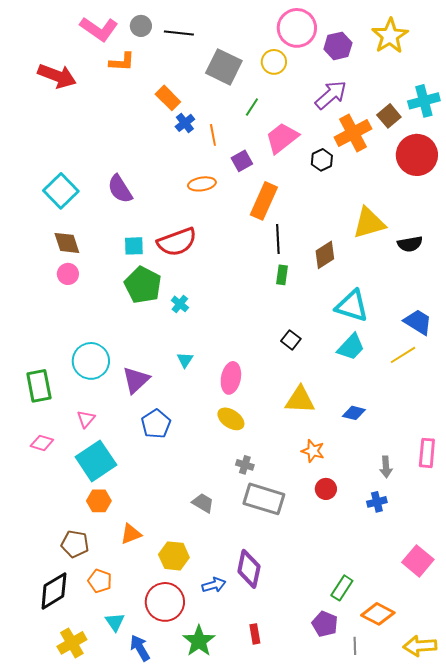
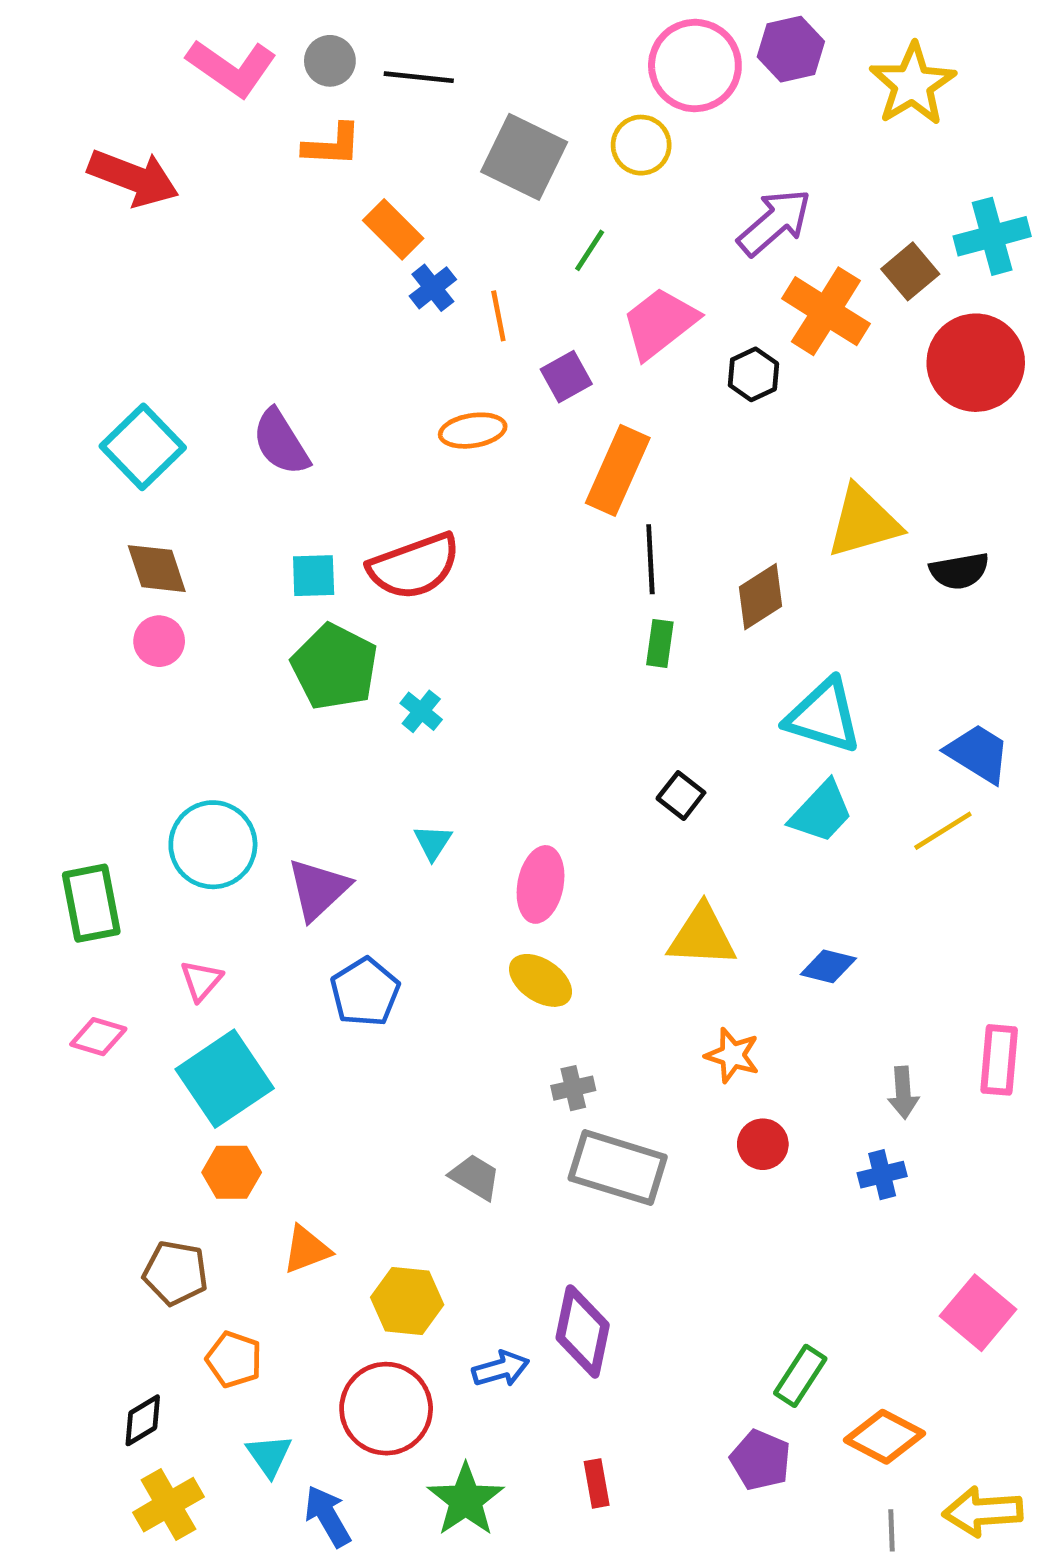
purple hexagon: (338, 46) -> (791, 49), moved
orange L-shape: (122, 62) -> (332, 145), moved
orange cross: (353, 133) -> (826, 311), turned -30
gray cross: (245, 465) -> (573, 1088), turned -30
black diamond: (54, 591) -> (143, 1420), moved, size x0.6
gray line: (355, 646) -> (891, 1530), moved

